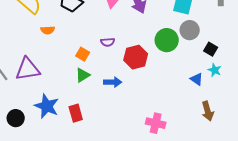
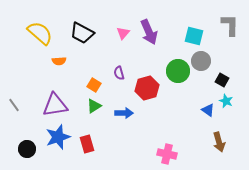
purple semicircle: (108, 42) -> (119, 73), turned 80
purple triangle: (28, 69) -> (55, 105), moved
blue star: (47, 106) -> (58, 137), turned 30

